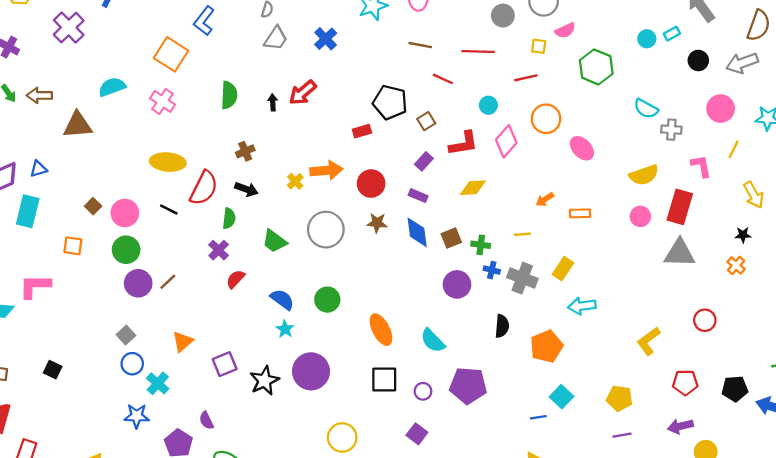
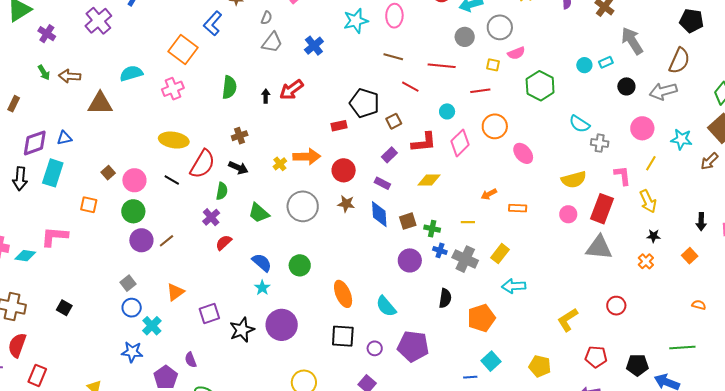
pink cross: (163, 101) -> (173, 89), turned 30
yellow arrow: (754, 195) -> (648, 201), moved

